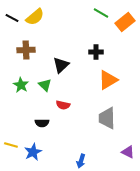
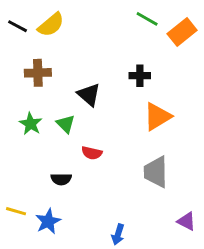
black triangle: (61, 65) -> (89, 95), turned -36

